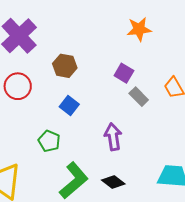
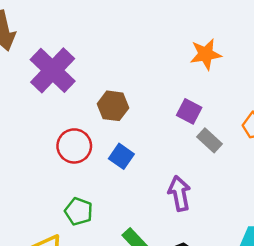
red circle: (18, 86) -> (74, 146), moved
green pentagon: (49, 141) -> (79, 211), moved

